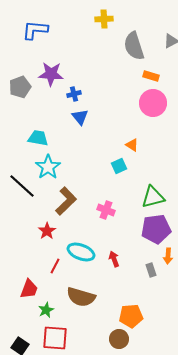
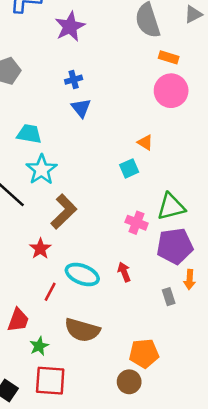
purple star: (51, 74) -> (70, 27), moved, turned -30
pink cross: (106, 210) -> (137, 223), moved
red arrow: (114, 259) -> (124, 272), moved

